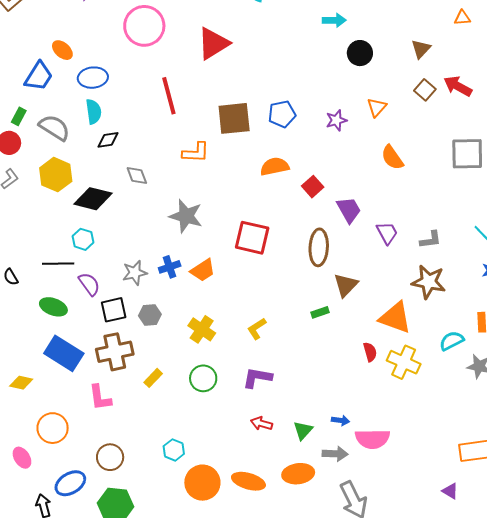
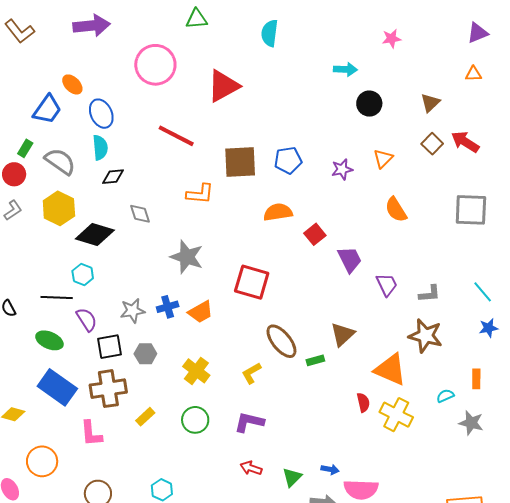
blue ellipse: (93, 78) -> (101, 114), turned 68
red line: (169, 96) -> (176, 136), turned -51
brown ellipse: (319, 247) -> (281, 341), moved, turned -45
cyan semicircle: (452, 341) -> (445, 396), size x0.7

